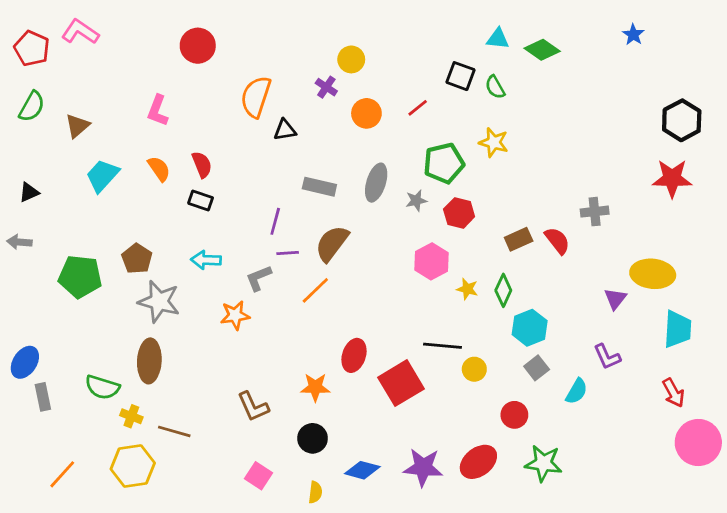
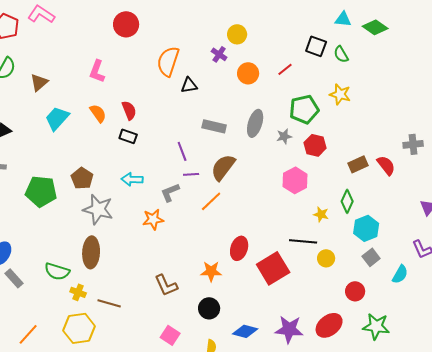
purple line: (275, 221) -> (182, 151), turned -36
yellow star: (467, 289) -> (321, 214), moved
gray rectangle: (43, 397) -> (14, 278), turned -30

